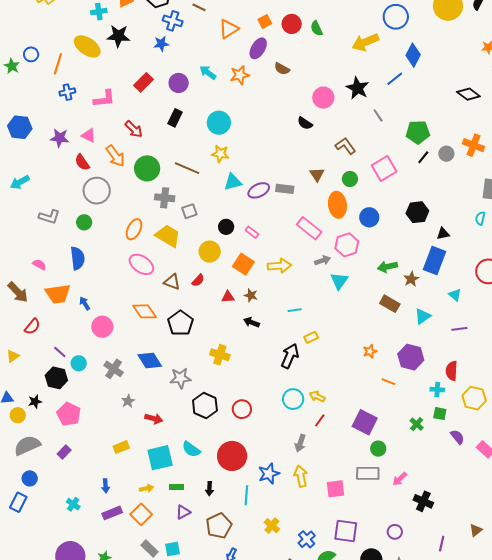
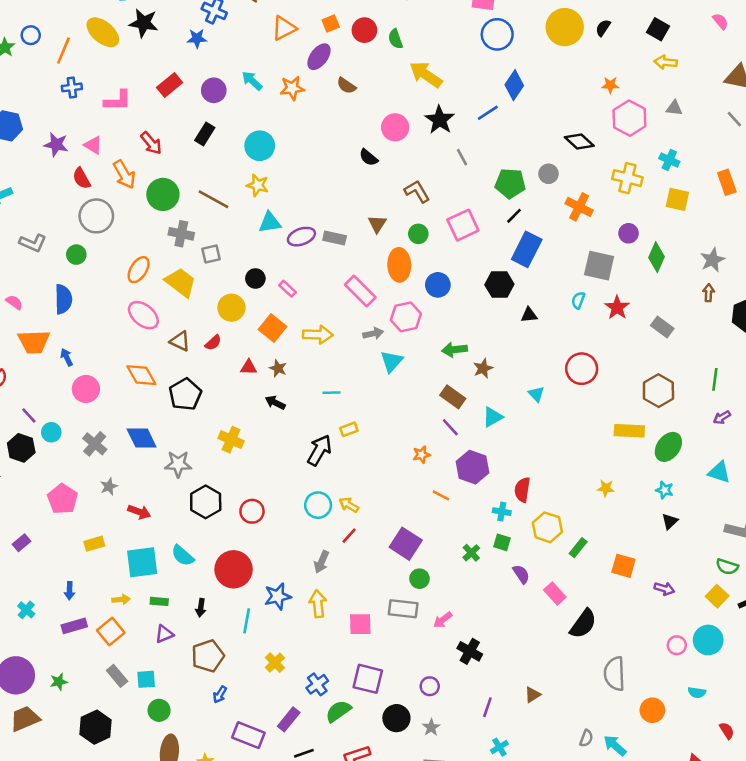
yellow arrow: (365, 42) -> (426, 75), moved, turned 52
gray circle: (446, 154) -> (548, 174), moved
blue rectangle: (435, 260) -> (527, 249), moved
purple line: (459, 329) -> (450, 427), moved, turned 49
pink pentagon: (69, 414) -> (63, 499), moved

